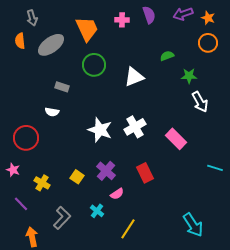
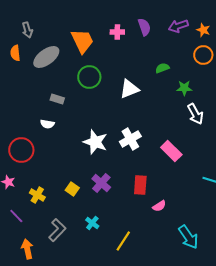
red rectangle: (145, 173) -> (140, 185), turned 30
pink semicircle: (117, 194) -> (159, 206), moved

